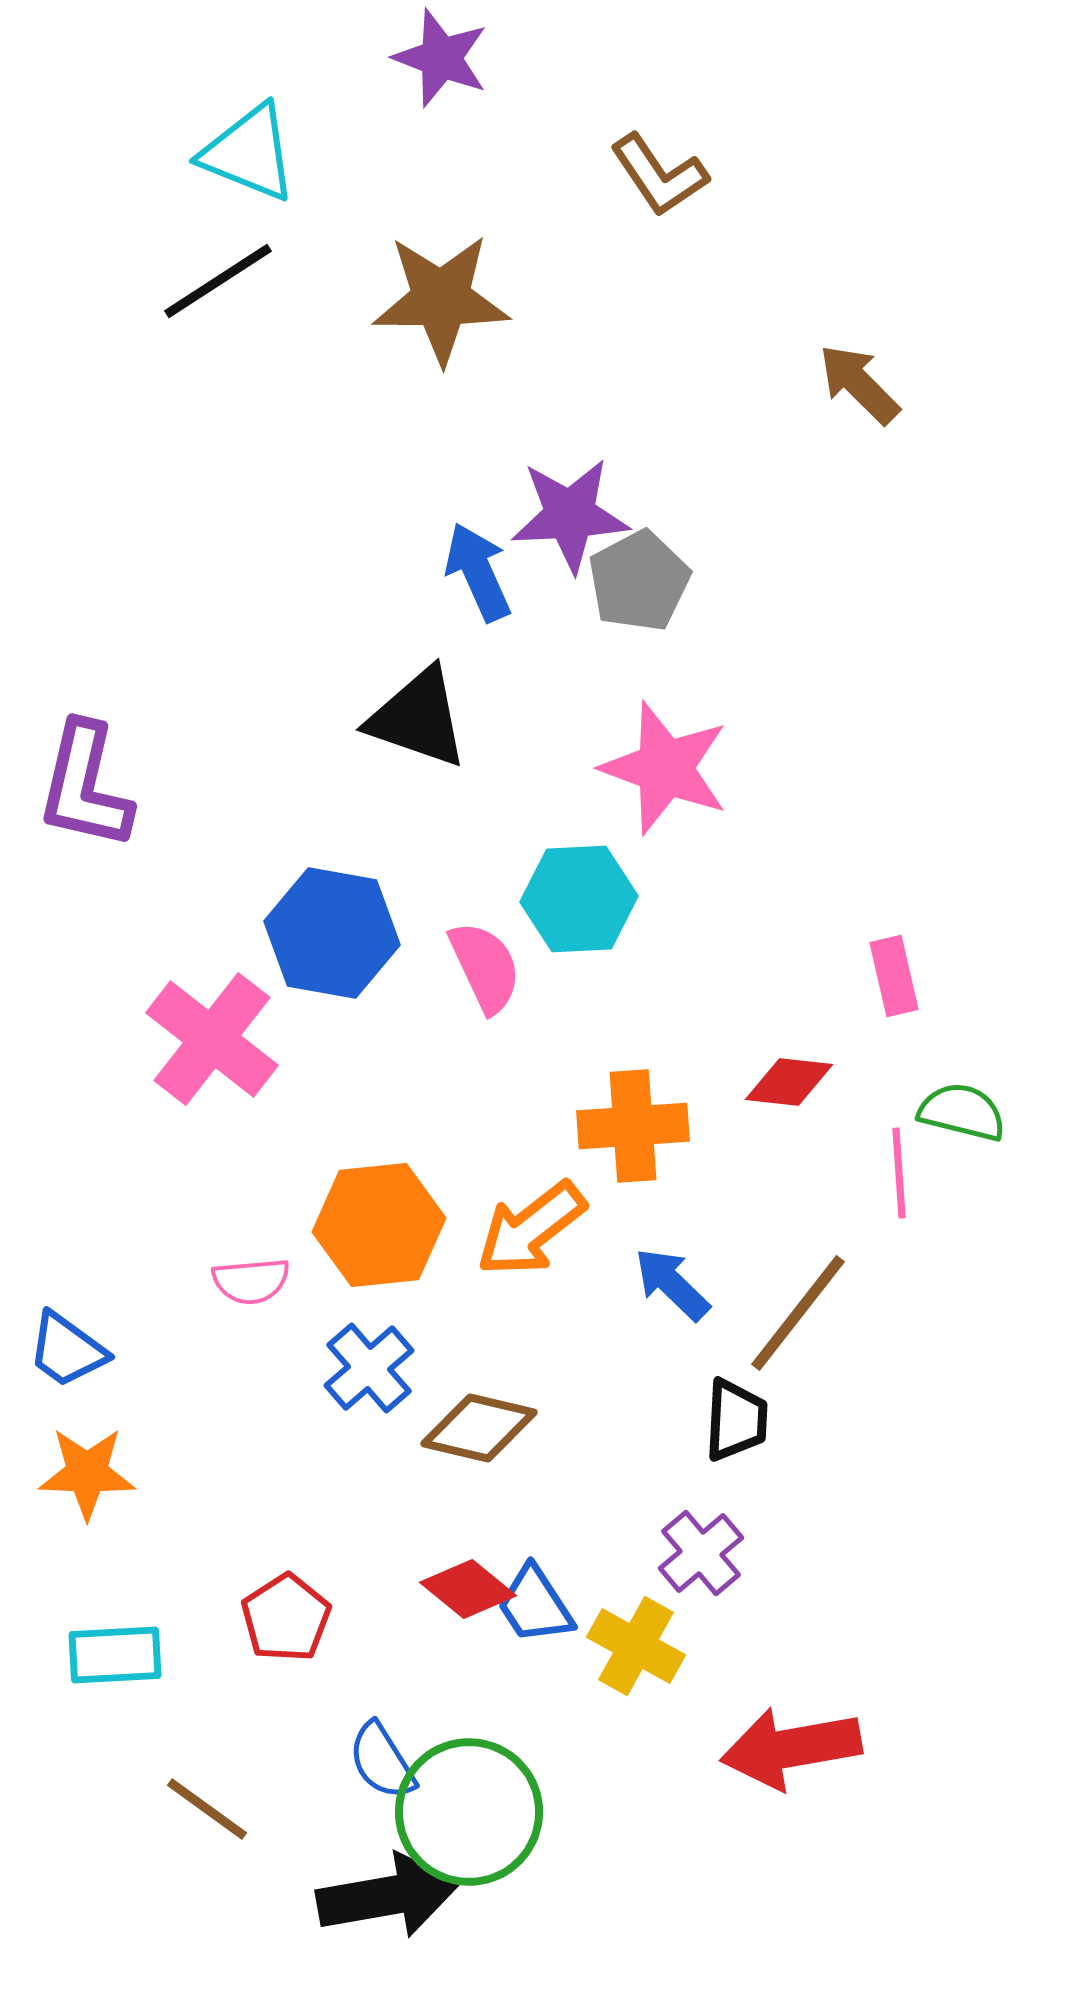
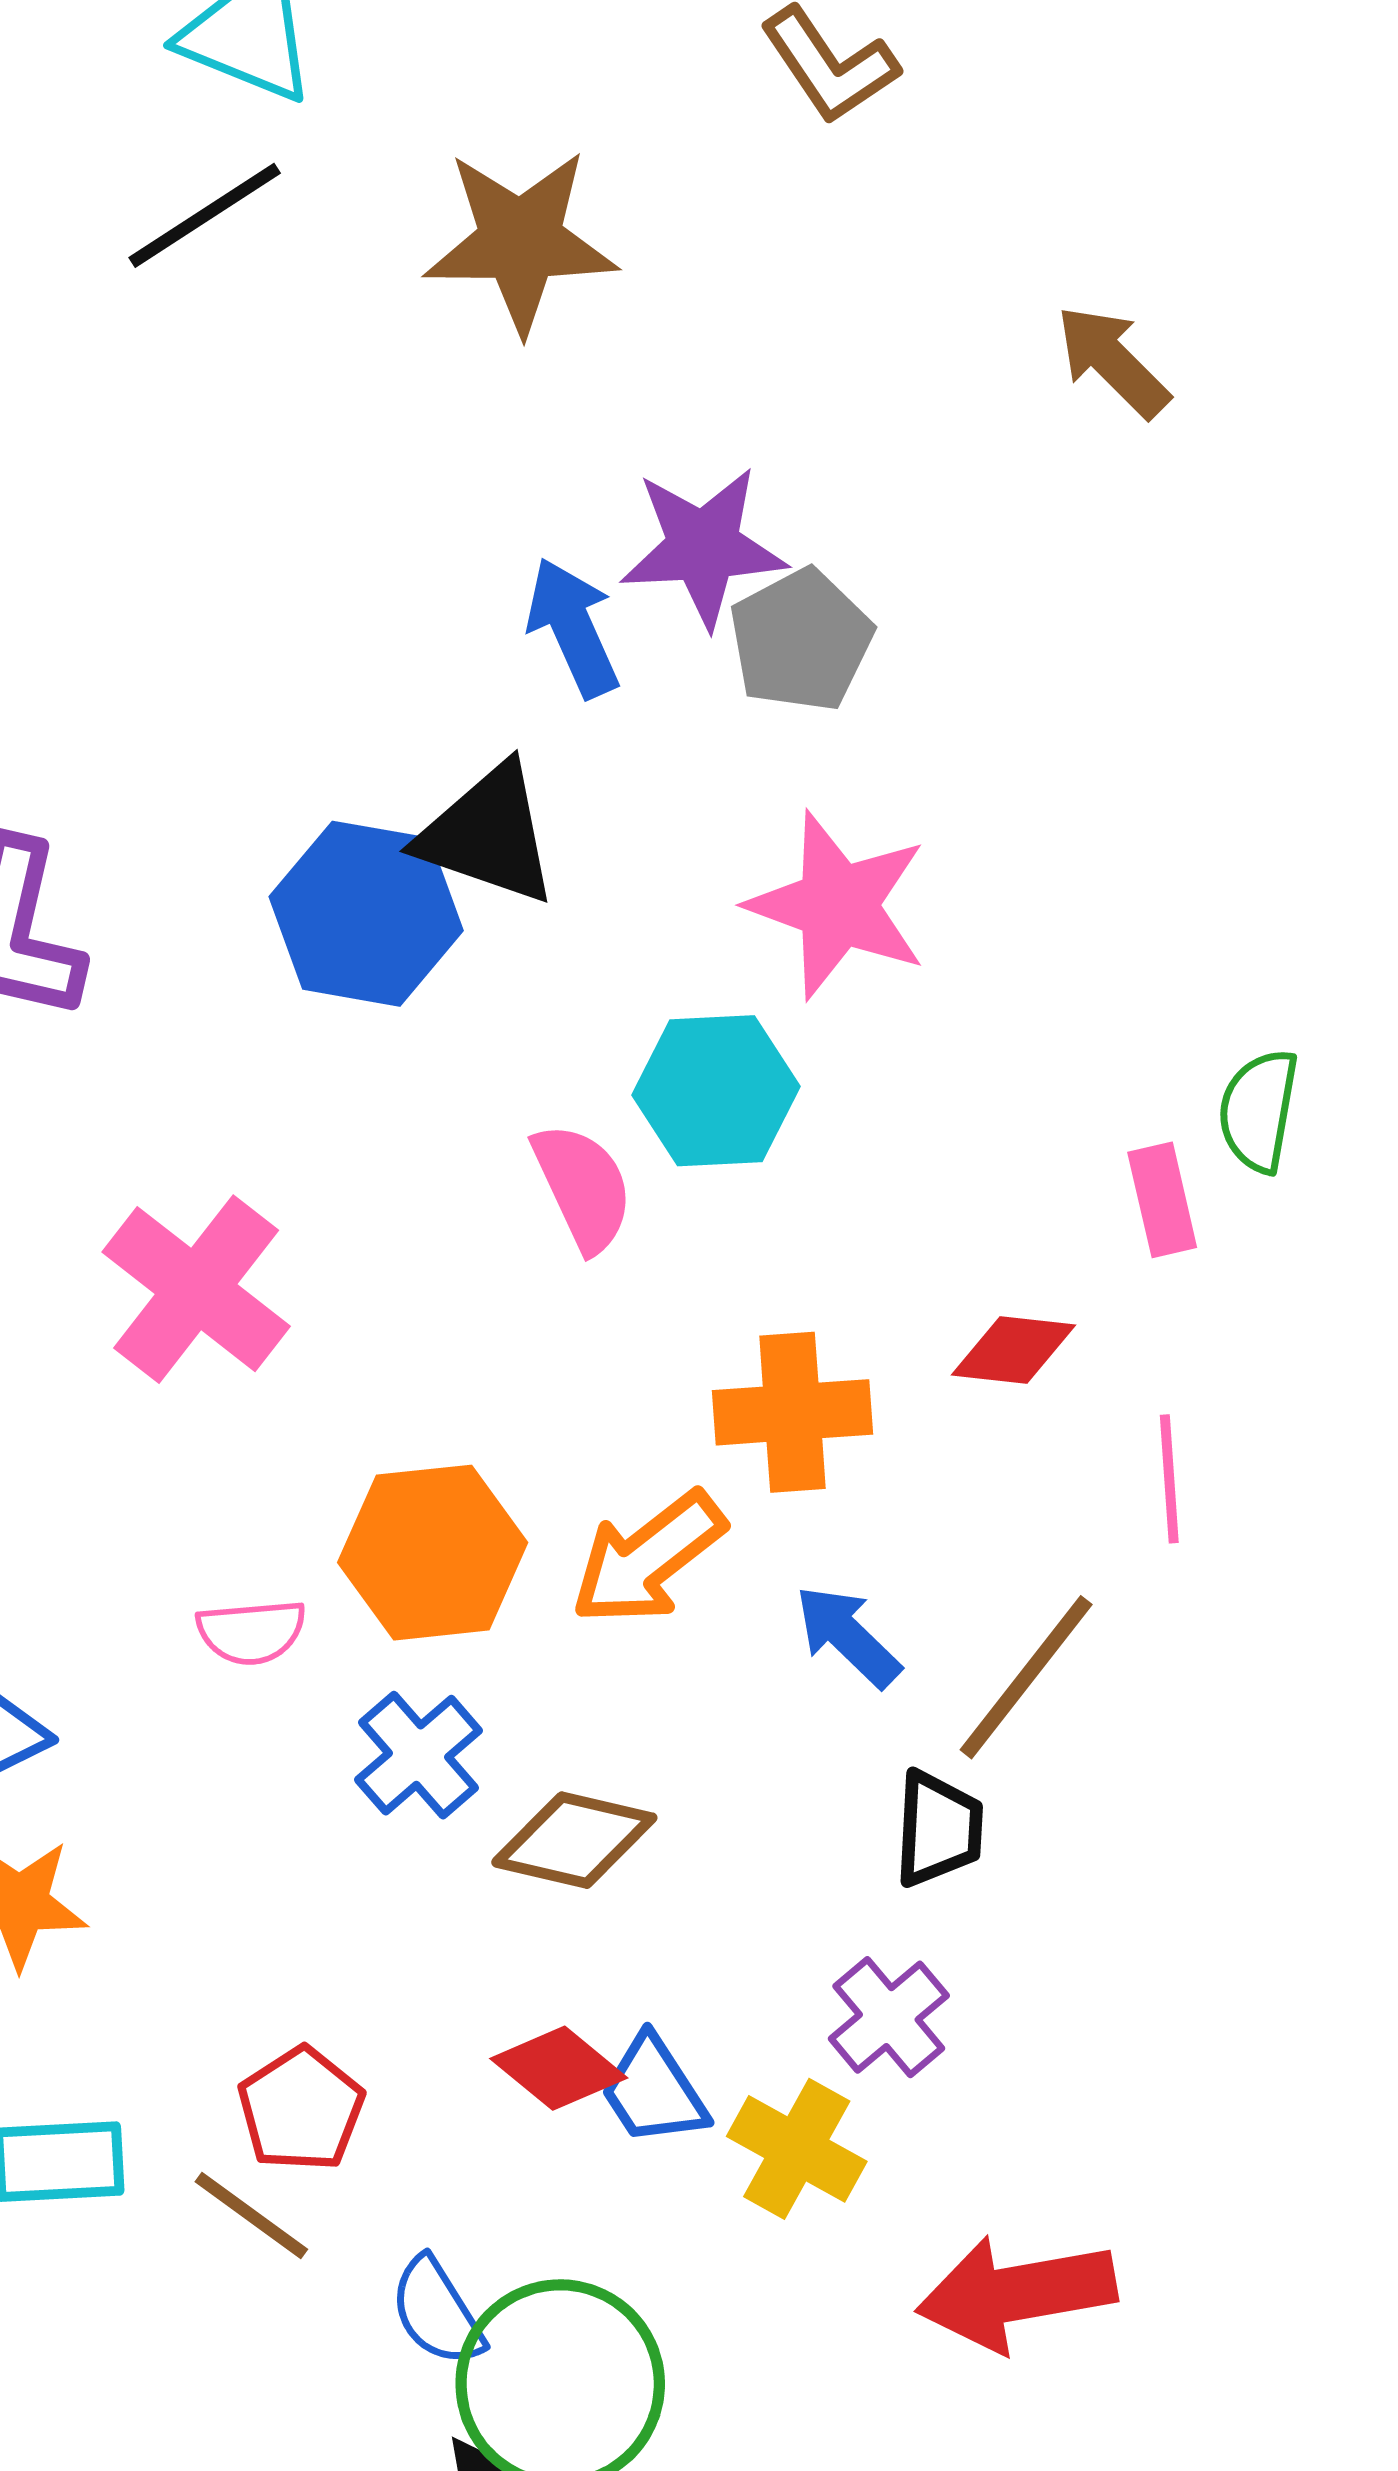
blue hexagon: (332, 933) -> (366, 914), moved
green semicircle: (962, 1112) -> (1259, 1111), moved, turned -94
brown line: (207, 1809) -> (251, 2215), moved

